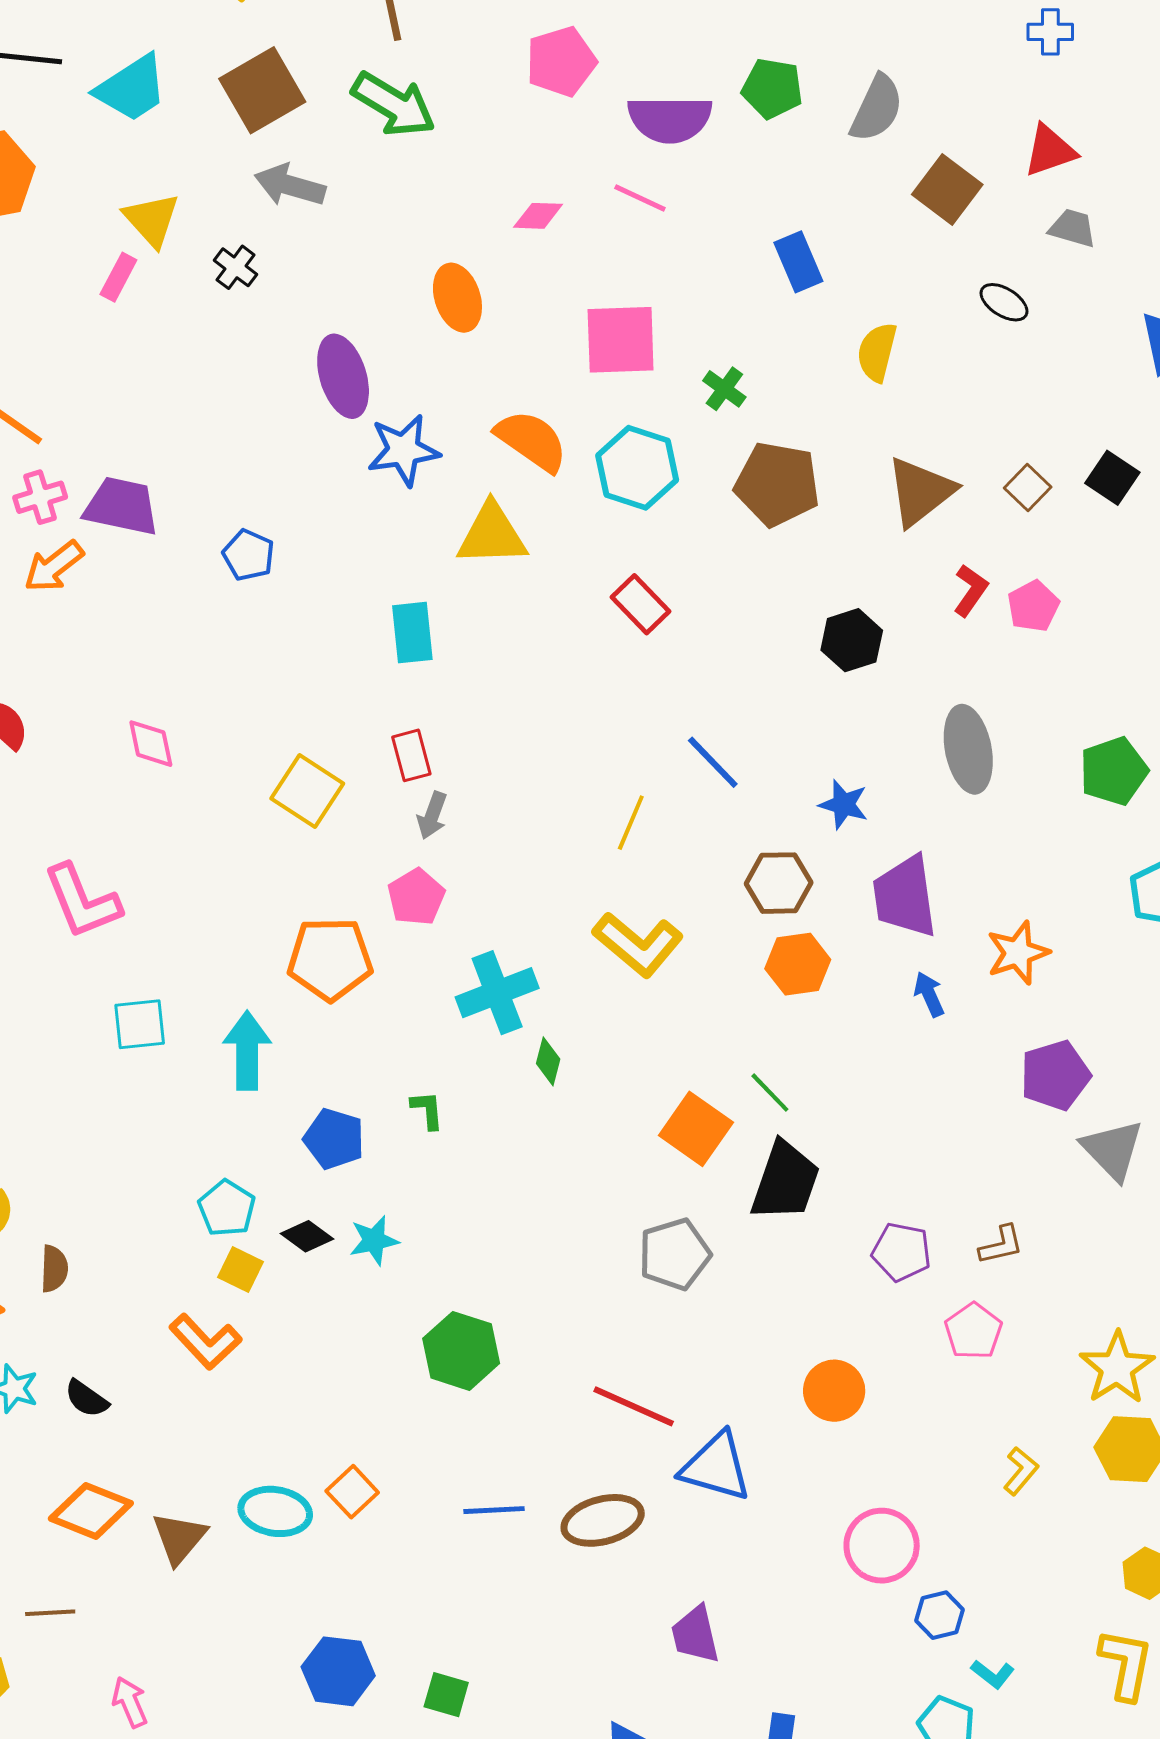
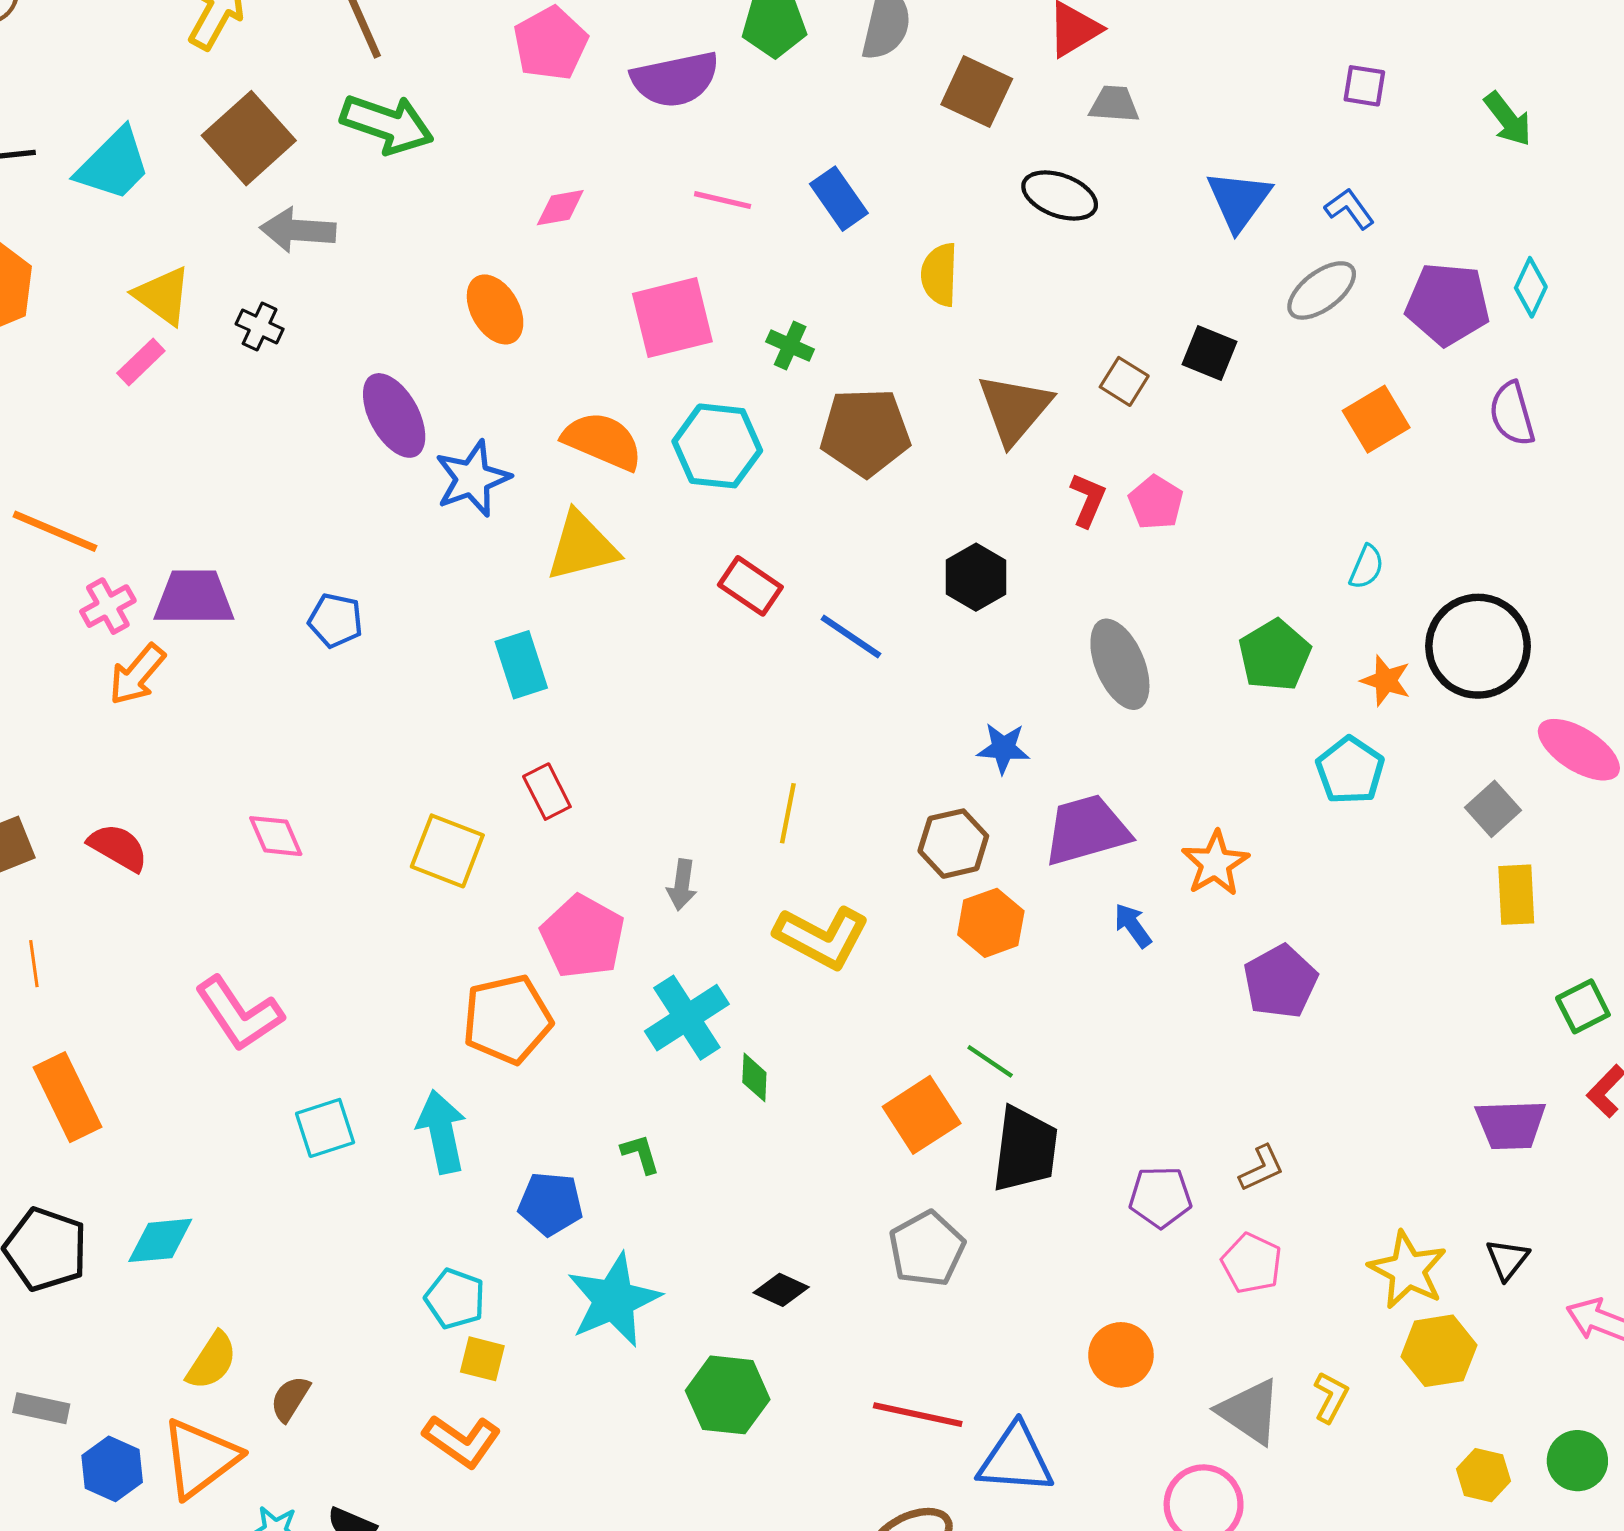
pink line: (640, 198) -> (723, 200), moved
pink rectangle: (118, 277) -> (141, 362), turned 30
black ellipse: (1004, 302) -> (1060, 196), size x1.4
blue line: (713, 762) -> (851, 637), moved
gray arrow: (432, 815) -> (682, 885), moved
pink pentagon: (416, 897) -> (583, 937), size x1.4
purple trapezoid: (905, 897) -> (1087, 830), turned 94
orange square: (696, 1129) -> (922, 1115), turned 34
gray triangle: (1113, 1150) -> (1250, 1412), moved
black diamond: (307, 1236) -> (781, 1290), moved
cyan star: (374, 1240) -> (614, 1300), size x1.8
brown semicircle: (54, 1269) -> (290, 1399), turned -138

